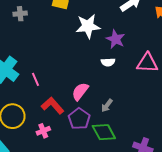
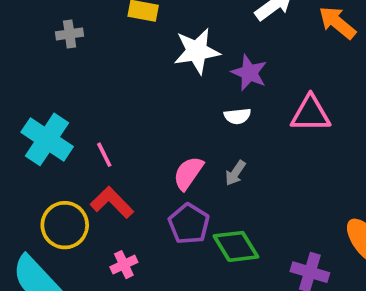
red L-shape: (53, 106) -> (112, 202), moved
gray arrow: (107, 106) -> (235, 173), moved
pink cross: (43, 131) -> (124, 265), moved

